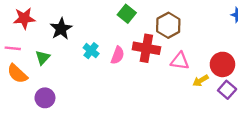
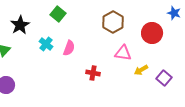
green square: (127, 14) -> (58, 14), moved
red cross: (146, 48) -> (93, 73), moved, size x0.6
red circle: (222, 64) -> (152, 33), moved

